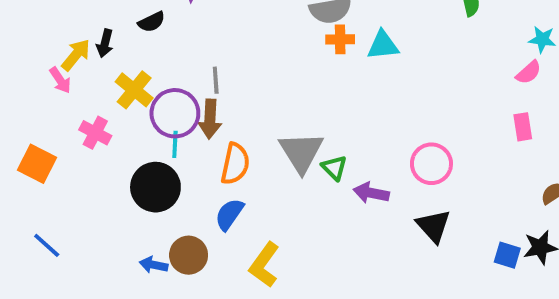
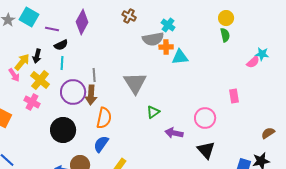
orange cross: (340, 39) -> (166, 47), moved
pink semicircle: (529, 72) -> (253, 62), moved
yellow cross: (134, 90) -> (40, 80), moved
pink rectangle: (523, 127) -> (234, 96), moved
cyan line: (175, 144) -> (62, 63), moved
gray triangle: (301, 152) -> (135, 83), moved
green triangle: (334, 168) -> (153, 112), moved, turned 40

